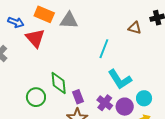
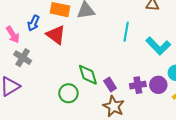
blue arrow: (16, 22) -> (33, 23), turned 105
cyan L-shape: (120, 79) -> (158, 46), moved
purple cross: (105, 103) -> (138, 85), turned -35

